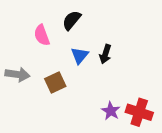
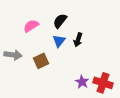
black semicircle: (72, 20) -> (60, 21), moved
pink semicircle: (42, 35) -> (31, 26), turned 77

